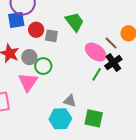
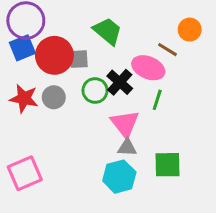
red circle: (36, 30) -> (54, 55), size x1.6
black cross: (113, 63) -> (120, 82), moved
green circle: (43, 66) -> (95, 91), moved
pink triangle: (28, 82) -> (125, 124), moved

